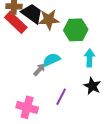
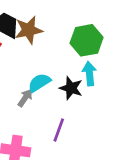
green hexagon: (76, 30) -> (87, 40), moved
black star: (92, 86) -> (71, 88), moved

